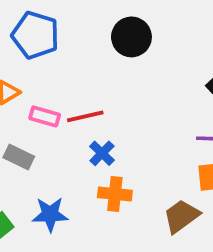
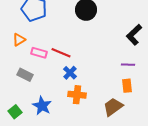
red line: (85, 116) -> (61, 53), turned 36
blue star: (50, 214) -> (42, 106), turned 30

